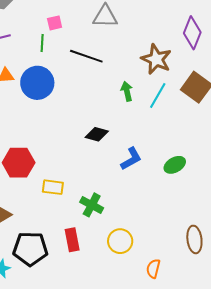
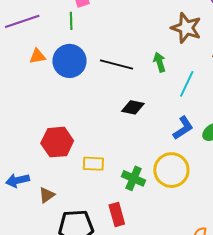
black line: (86, 56) -> (117, 65), moved
cyan line: (158, 95) -> (187, 84), moved
blue L-shape: (131, 159) -> (183, 128), moved
yellow circle: (120, 241) -> (171, 170), moved, size x1.4

